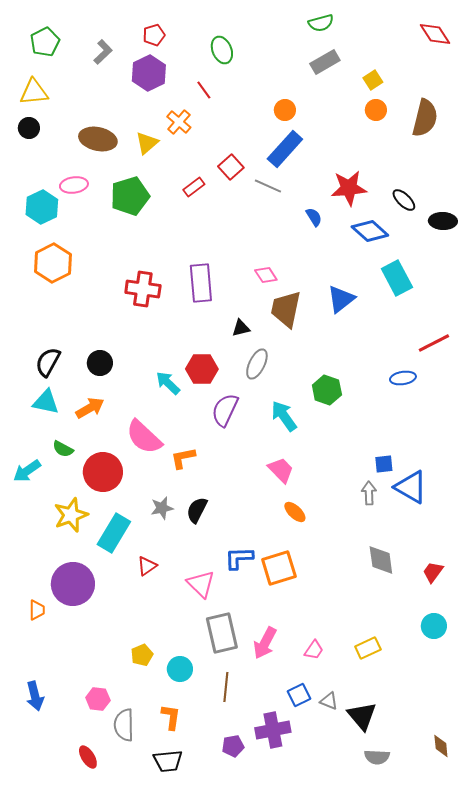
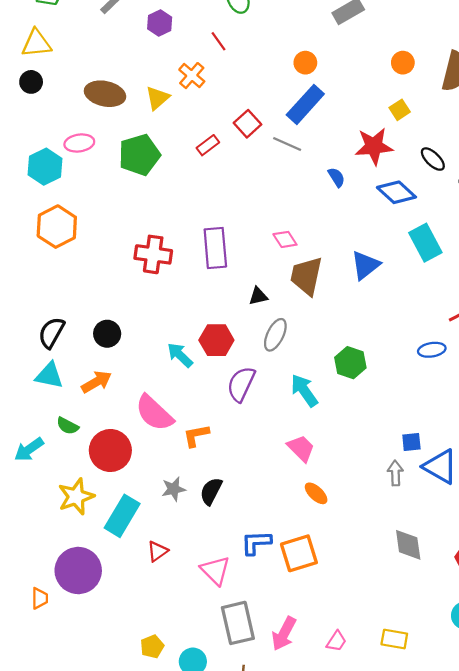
purple hexagon: (149, 73) -> (160, 23), size x0.7
yellow square: (373, 80) -> (400, 110), moved
yellow rectangle: (368, 648) -> (394, 639), turned 35

